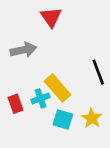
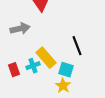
yellow star: (92, 118) -> (63, 86), moved
cyan square: (63, 119) -> (66, 70), moved

